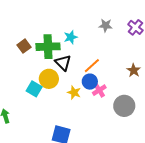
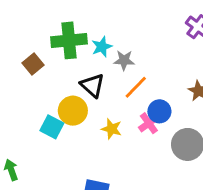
gray star: (106, 25) -> (124, 60), moved
green cross: (48, 47) -> (69, 40), moved
blue circle: (90, 82) -> (159, 111), moved

